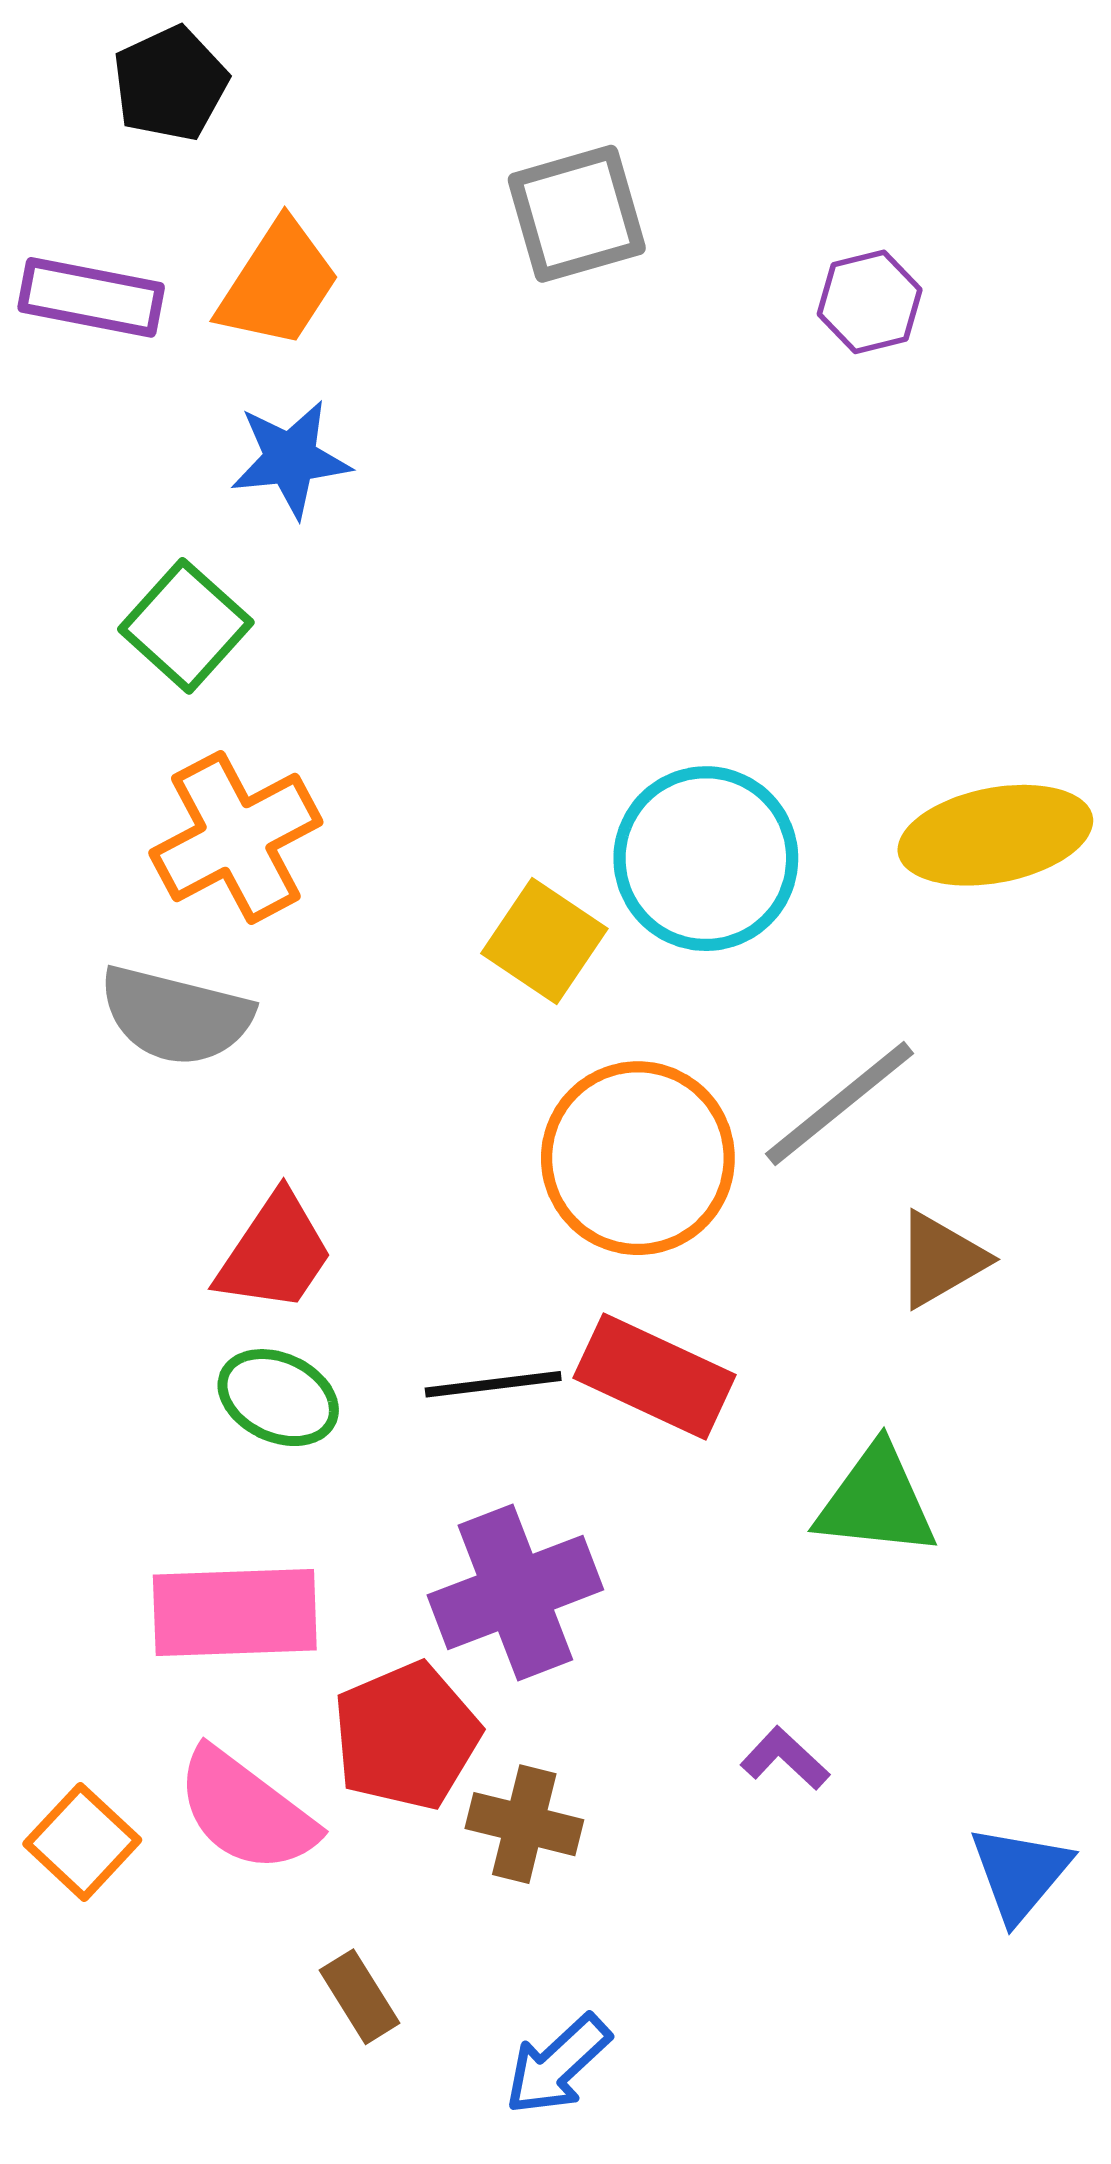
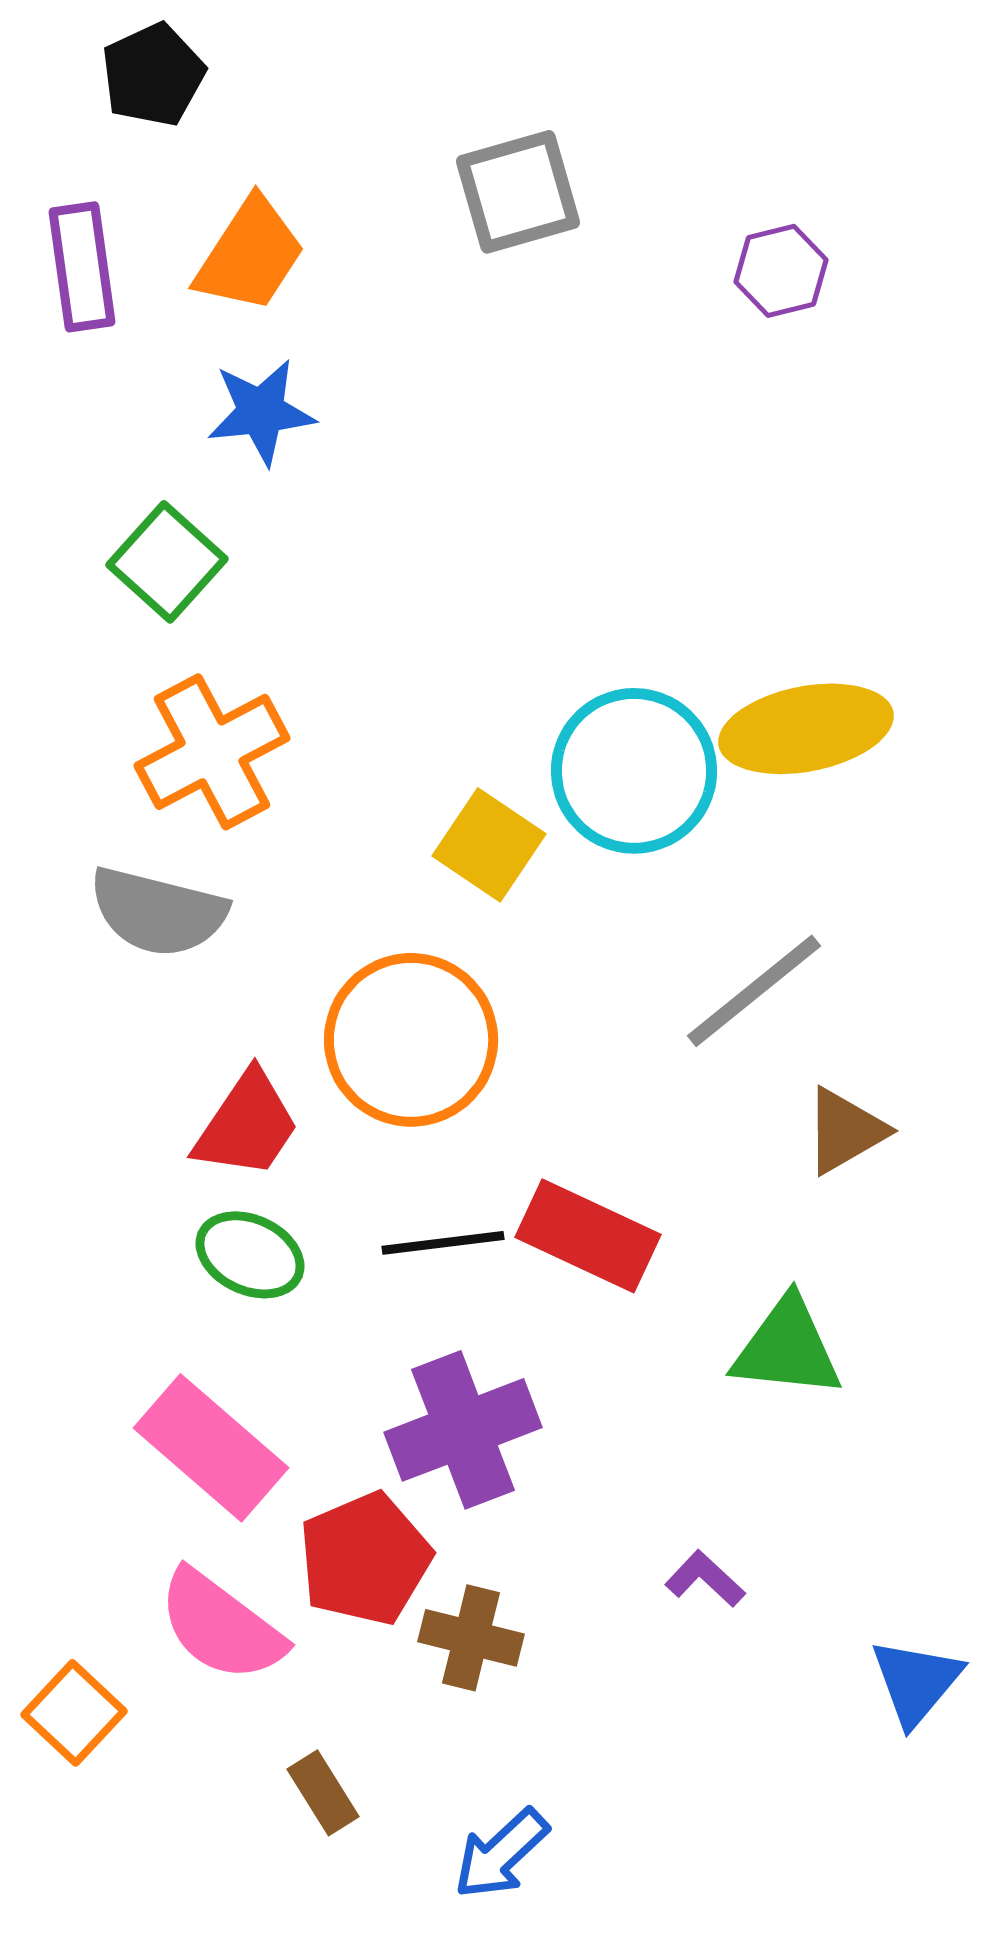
purple rectangle: (91, 297) -> (82, 267), turned 71
yellow ellipse: (995, 835) -> (806, 729), moved
orange circle: (638, 1158) -> (411, 1040), moved
pink rectangle: (235, 1612) -> (211, 1448), turned 43
orange square: (82, 1842) -> (74, 1713), moved

